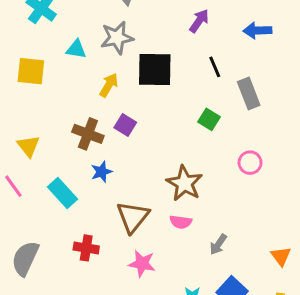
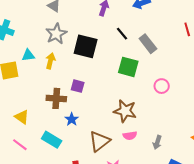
cyan triangle: (76, 49) -> (28, 55), moved
black square: (155, 70) -> (86, 46), turned 30
yellow arrow: (109, 85) -> (50, 61), moved
green square: (209, 119) -> (128, 67), size x1.5
brown triangle: (133, 217) -> (99, 141), turned 30

